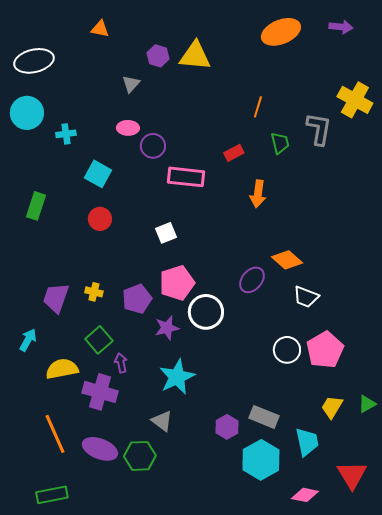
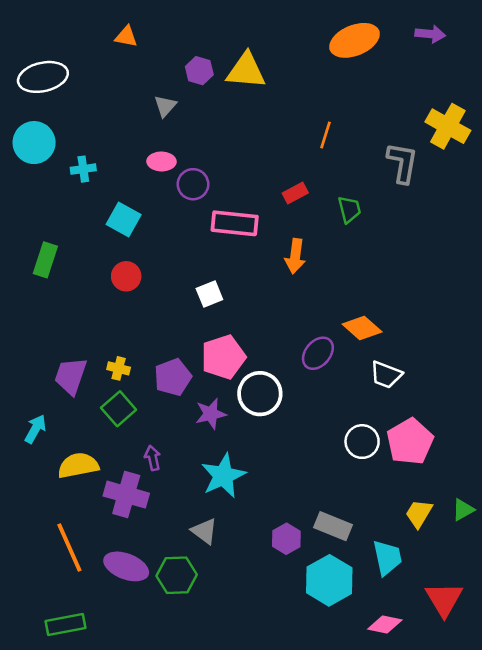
green trapezoid: (280, 143) -> (349, 209), moved
orange arrow: (258, 194) -> (295, 256), moved
green square: (99, 340) -> (119, 409), moved

